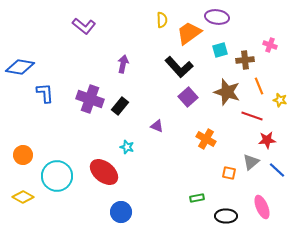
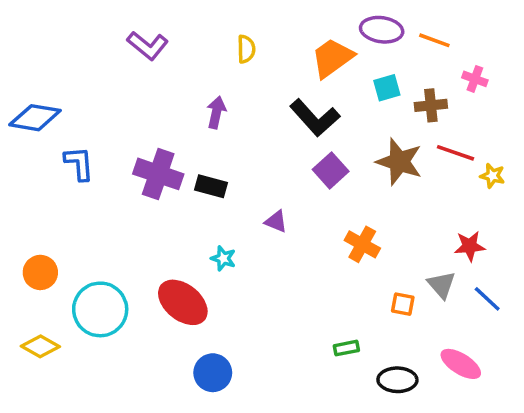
yellow semicircle: (162, 20) -> (246, 49), moved
orange line: (259, 86) -> (434, 40), moved, turned -48
black rectangle: (120, 106) -> (211, 186), turned 66
red line: (252, 116) -> (456, 153), moved
gray triangle: (251, 162) -> (441, 285), turned -30
pink ellipse: (262, 207) -> (461, 364), turned -35

